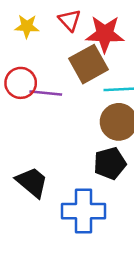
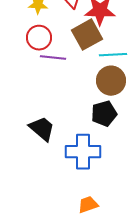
red circle: (21, 83) -> (39, 38), moved

